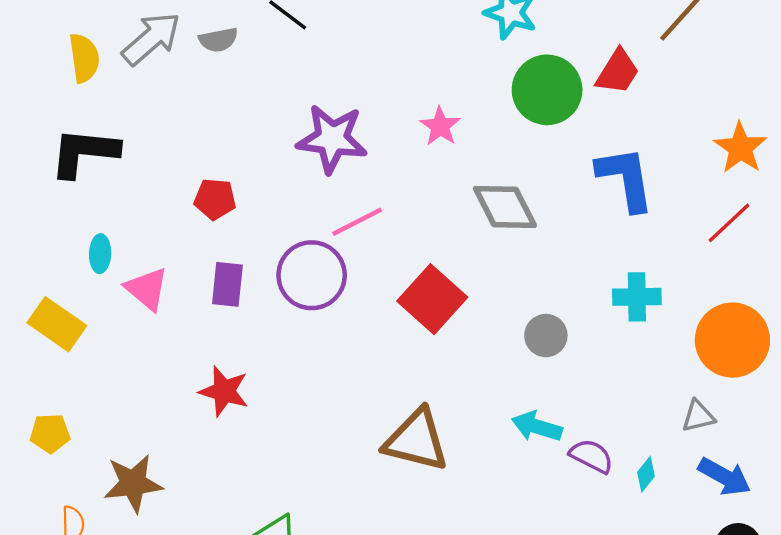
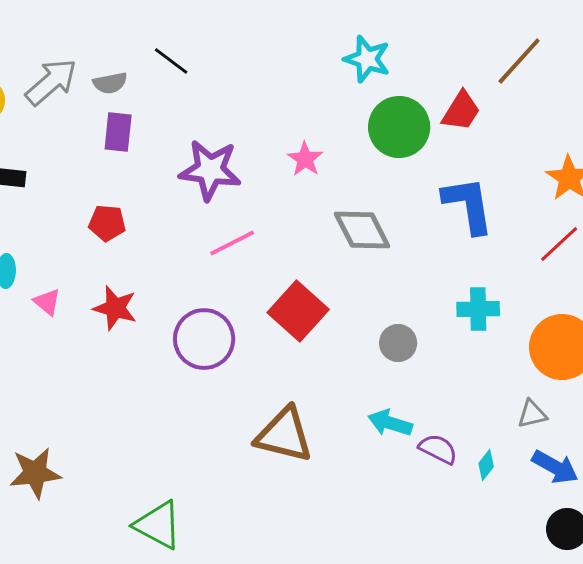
purple circle: (312, 275) -> (204, 339), moved
purple rectangle: (227, 284) -> (118, 132), moved
pink triangle: (147, 289) -> (47, 302), size x0.7
red star: (224, 391) -> (115, 308), moved

